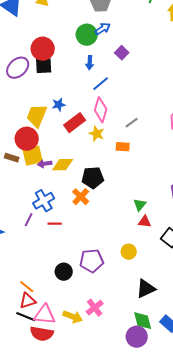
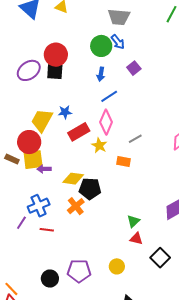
blue arrow: (103, 29) -> (118, 42), turned 77
yellow diamond: (63, 165) -> (73, 179), moved

